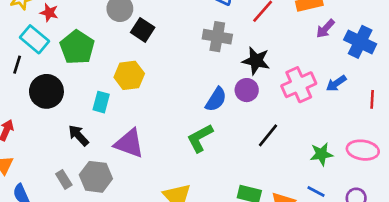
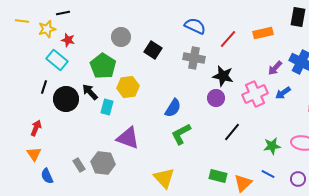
purple arrow: (325, 29) -> (275, 68), moved
black square: (143, 30) -> (153, 50), moved
green pentagon: (77, 47) -> (103, 66), moved
black line: (17, 65) -> (44, 87), moved
blue semicircle: (216, 99) -> (173, 108), moved
black arrow: (78, 135) -> (90, 92), moved

